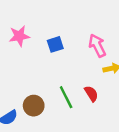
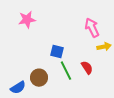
blue square: (55, 44) -> (57, 52), moved, turned 32

